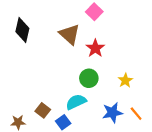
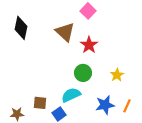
brown square: (43, 110) -> (40, 103), turned -32
orange line: (136, 114) -> (127, 106), turned 64

